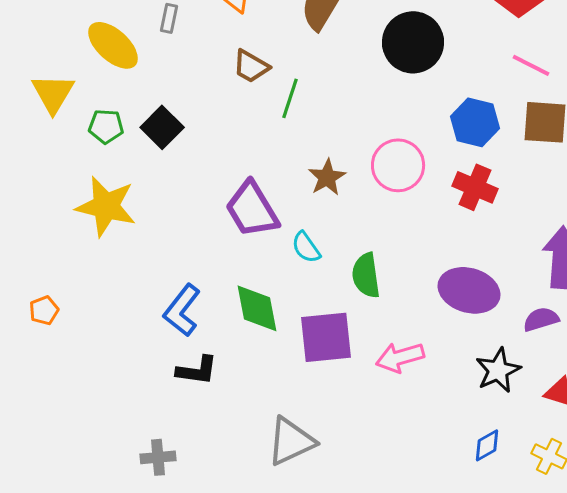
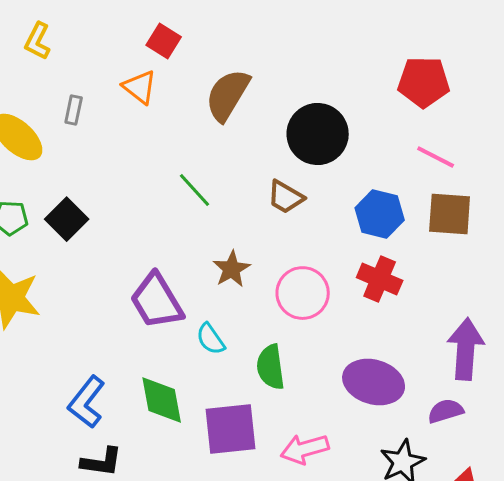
brown trapezoid: (251, 66) -> (286, 197), moved
green line: (290, 98) -> (195, 190), turned -60
pink circle: (398, 165) -> (303, 293), moved

